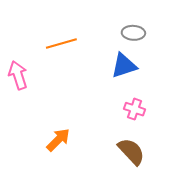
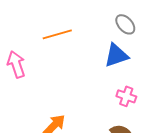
gray ellipse: (133, 33) -> (125, 24), turned 45

